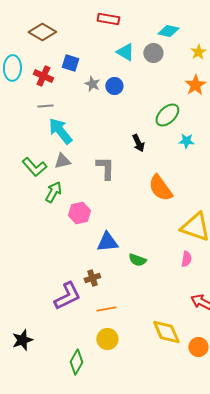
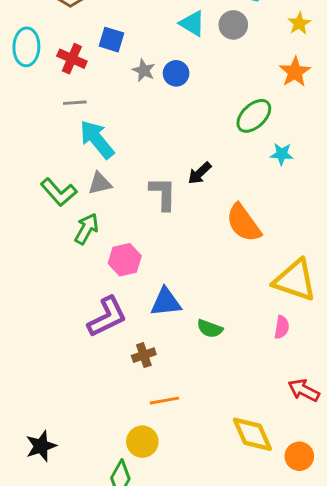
black arrow: (138, 143) -> (200, 173), moved, turned 72
purple L-shape: (67, 296) -> (107, 317), moved
yellow circle: (107, 339) -> (142, 442), moved

